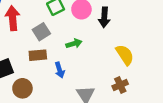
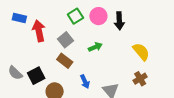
brown rectangle: (38, 55) -> (65, 61), turned 49
blue arrow: (60, 70) -> (85, 82), moved

